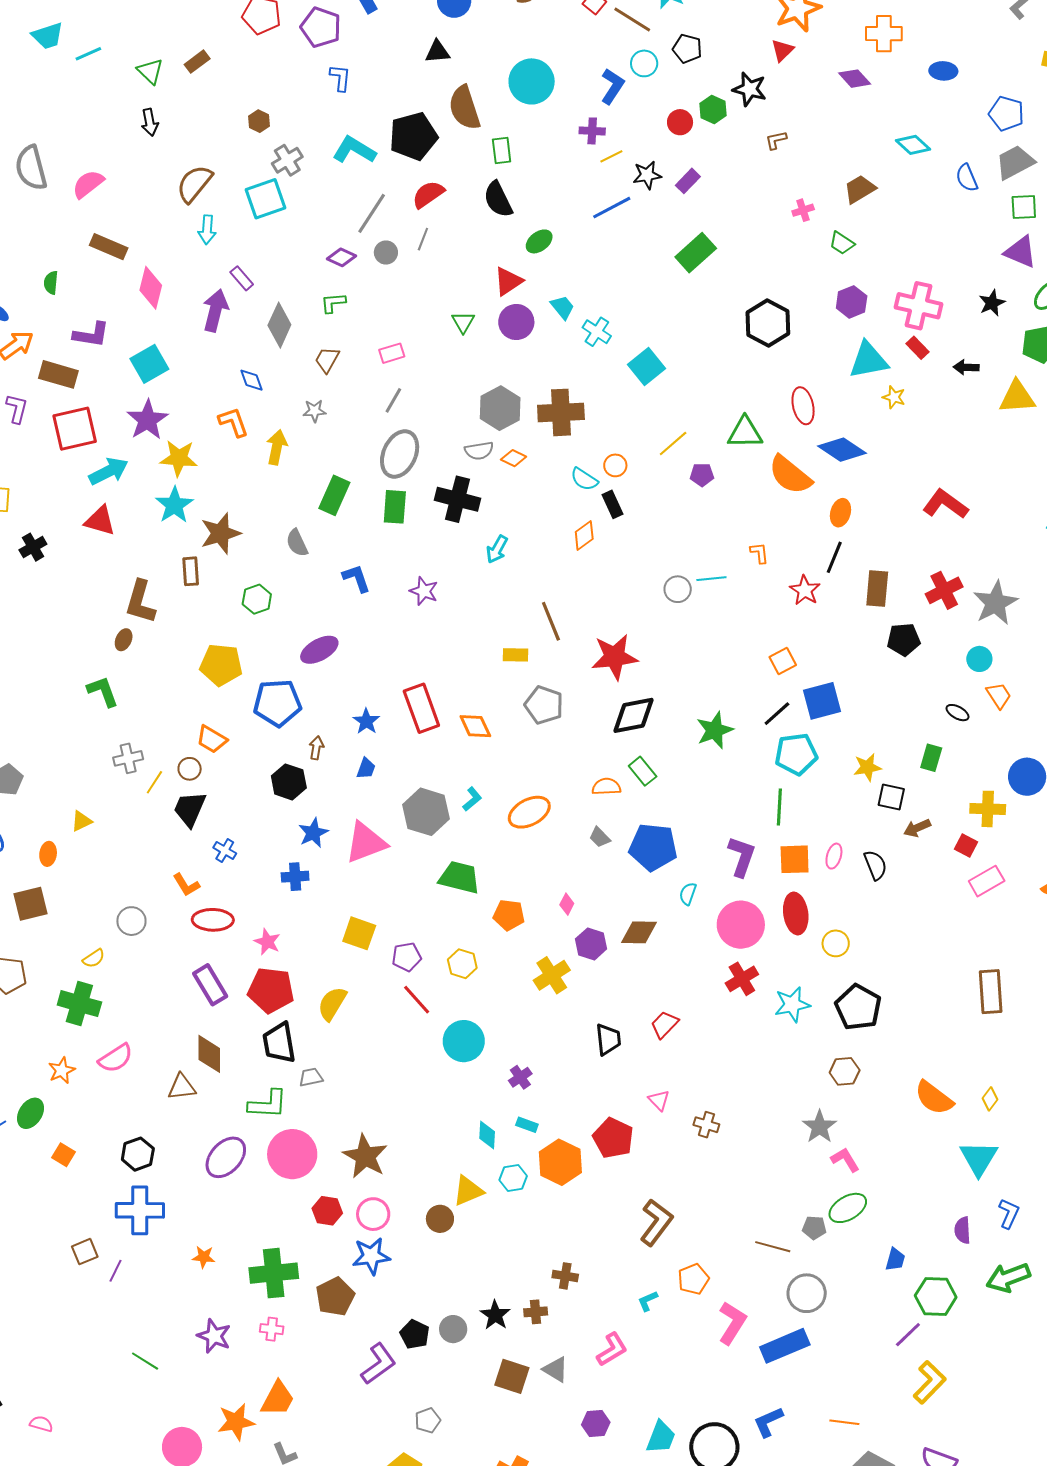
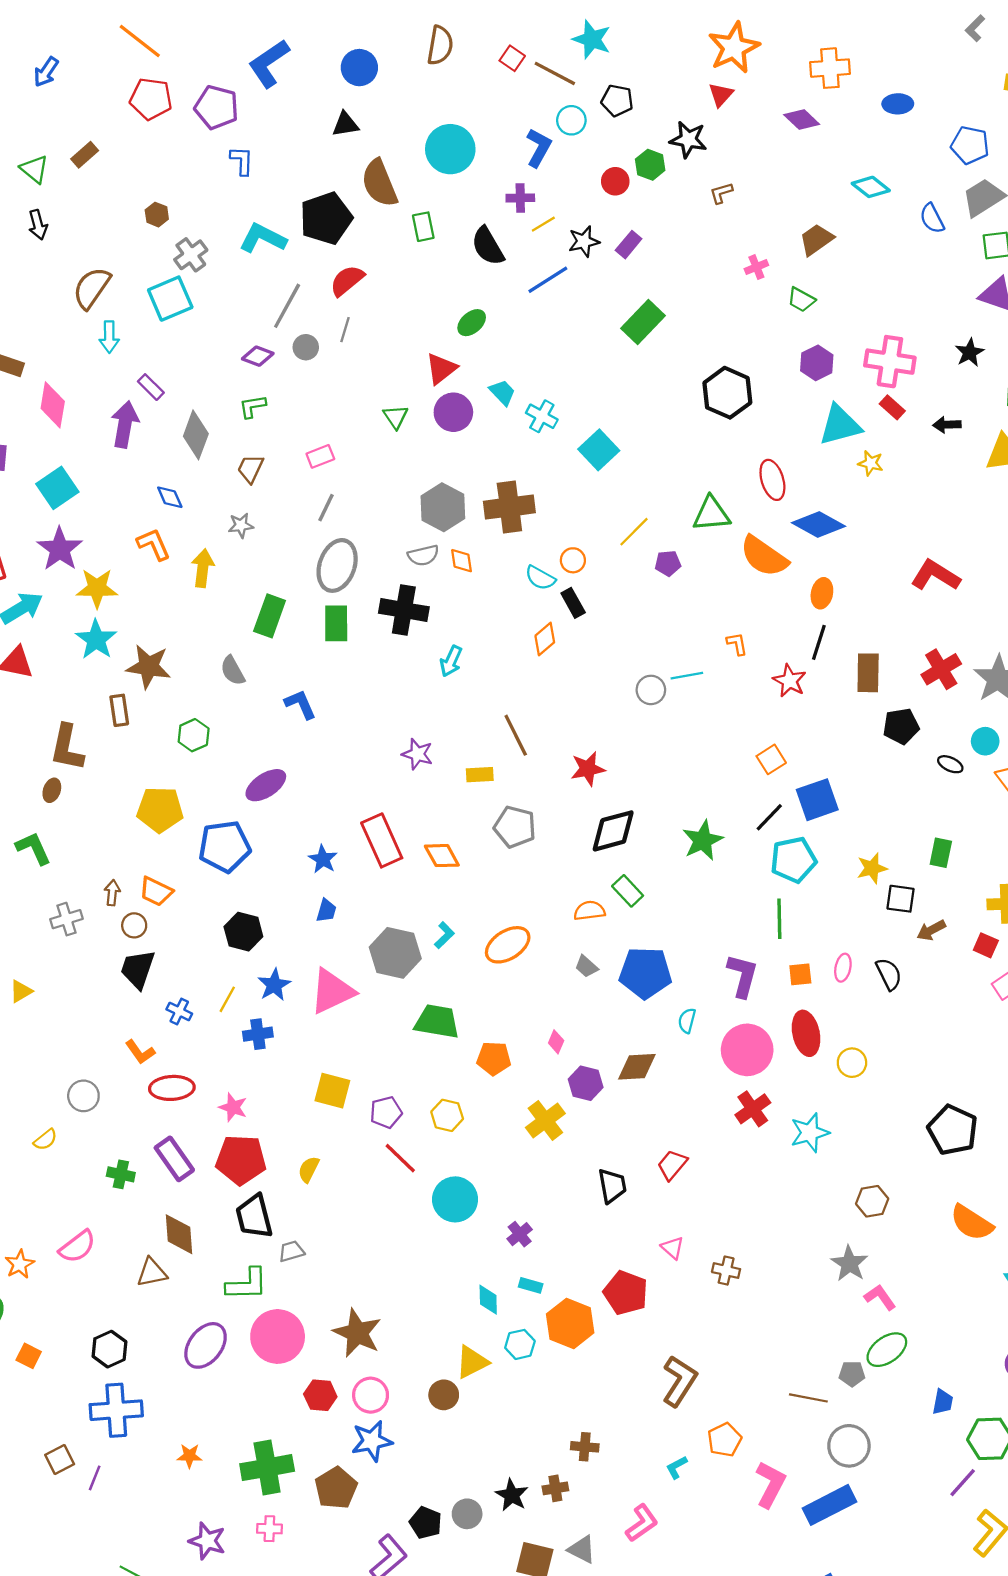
black semicircle: (498, 199) -> (488, 246), moved
orange diamond: (514, 458) -> (462, 561), turned 60
brown star: (220, 533) -> (149, 667), turned 30
purple star: (424, 591) -> (417, 754), moved
red star: (615, 657) -> (588, 769), size x0.7
black ellipse: (958, 713) -> (950, 764), moved
brown arrow: (316, 748) -> (112, 893), moved
yellow line: (154, 782) -> (227, 999), moved
orange square: (795, 859) -> (800, 974), size x0.7
green cross: (79, 1004) -> (121, 1174), moved, size x0.6
yellow semicircle: (332, 1004) -> (309, 1169), size x0.7
black pentagon: (858, 1007) -> (953, 1130), moved

